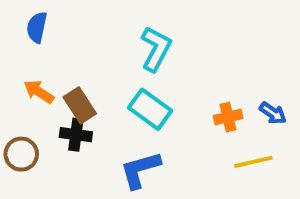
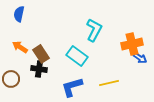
cyan L-shape: (156, 49) -> (94, 30), moved
orange cross: (228, 117) -> (132, 44), moved, size x1.5
yellow line: (253, 162) -> (109, 83), moved

